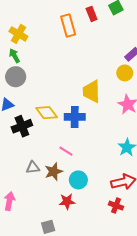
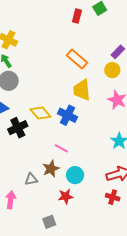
red rectangle: (92, 14) -> (77, 16), turned 40
orange rectangle: (68, 25) -> (77, 59), moved, turned -30
blue cross: (75, 117) -> (67, 115), turned 30
gray triangle: (33, 168) -> (31, 179), moved

